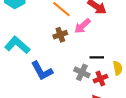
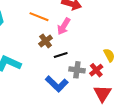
black line: (97, 57) -> (61, 55), moved
blue L-shape: (42, 71) -> (57, 84), moved

